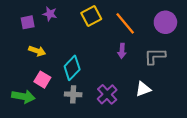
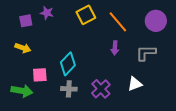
yellow arrow: (37, 51) -> (23, 48), moved
pink square: (42, 80) -> (40, 75), turned -35

